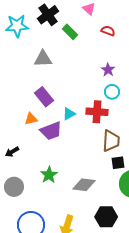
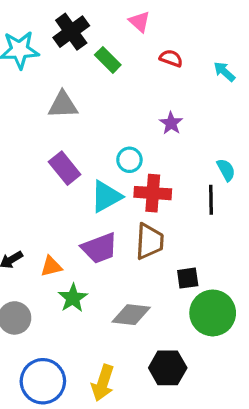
cyan circle: (112, 92) -> (129, 160), moved
cyan triangle: (69, 114) -> (106, 196), size x1.5
orange triangle: (31, 119) -> (51, 266), moved
purple trapezoid: (51, 131) -> (99, 248), moved
brown trapezoid: (111, 141) -> (149, 241), moved

